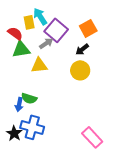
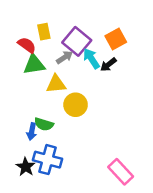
cyan arrow: (40, 16) -> (91, 58), moved
yellow circle: (80, 70) -> (76, 105), moved

